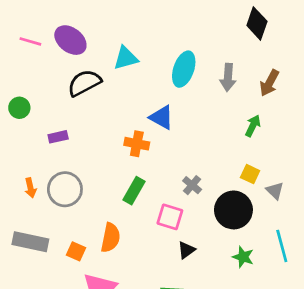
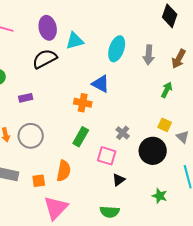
purple ellipse: (70, 40) -> (48, 28), moved, turned 40
orange square: (76, 251) -> (39, 181), turned -32
green star: (243, 257) -> (160, 196), moved

